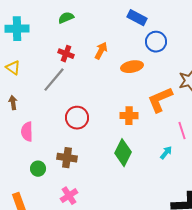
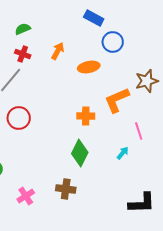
green semicircle: (66, 18) -> (23, 29), moved
red circle: (77, 118) -> (19, 118), moved
brown cross: (67, 158) -> (66, 189), moved

